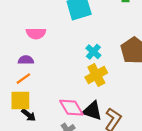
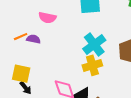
cyan cross: (93, 52) -> (94, 45), size x1.6
orange line: (23, 79) -> (21, 37), moved

